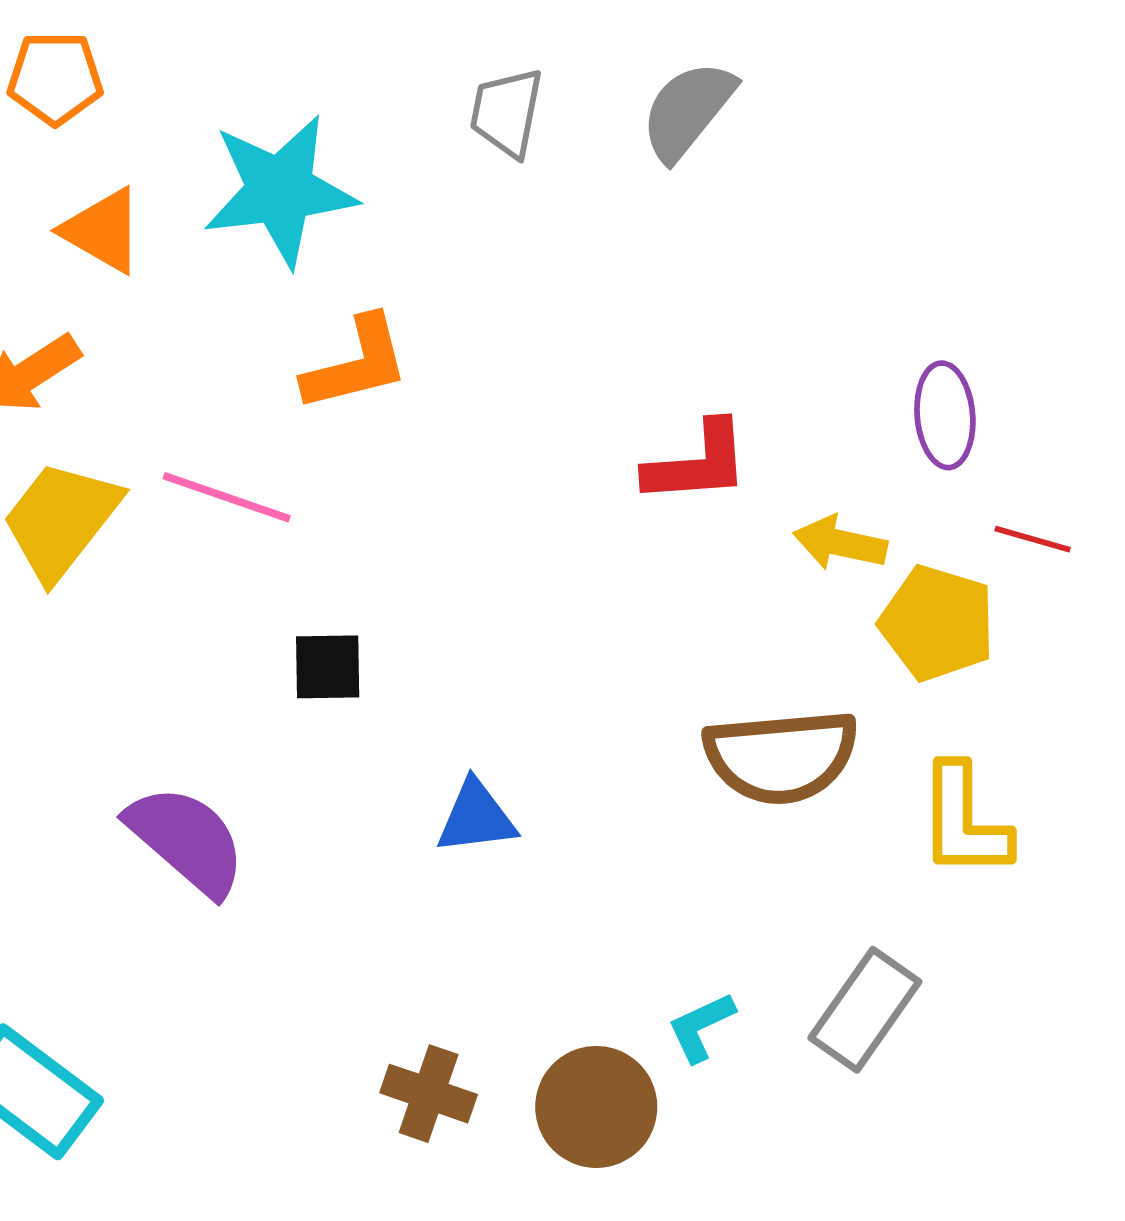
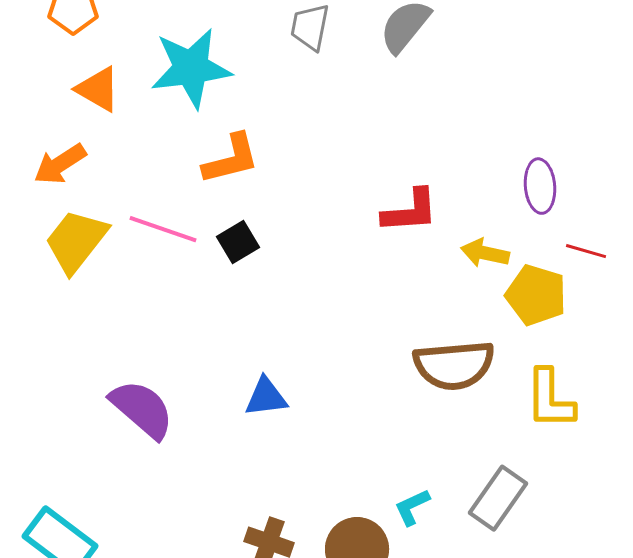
black square: (328, 667) -> (238, 242), moved, turned -30
blue triangle: (476, 817) -> (266, 397), moved

